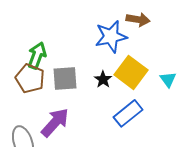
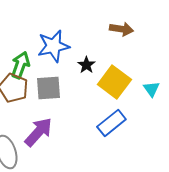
blue star: (111, 36) -> (53, 46), moved
black star: (103, 79) -> (86, 65), moved

